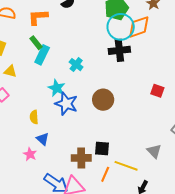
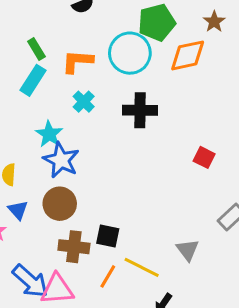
orange L-shape: (38, 17) -> (77, 61), moved
cyan circle: (121, 27) -> (130, 53), moved
green rectangle: (36, 43) -> (36, 49), moved
black cross: (119, 50) -> (140, 110), moved
brown circle: (103, 100) -> (60, 204), moved

